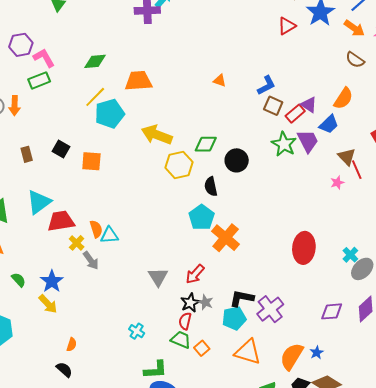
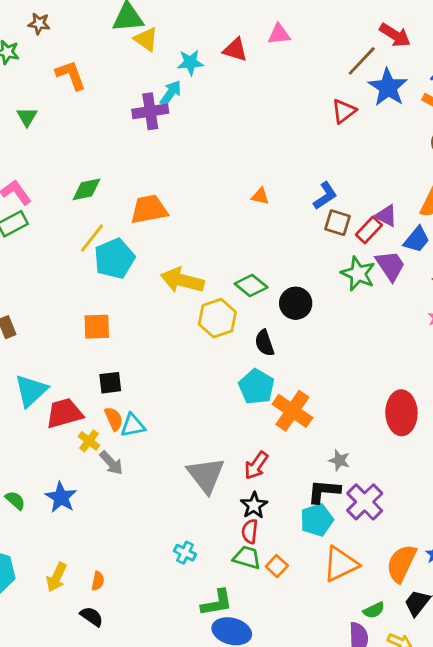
green diamond: (206, 144) -> (251, 286), turned 45
black square: (61, 149) -> (110, 383), moved, turned -30
gray triangle: (158, 277) -> (206, 475), size x1.4
gray star: (205, 302) -> (339, 460), moved
yellow arrow: (48, 304) -> (57, 577), moved, turned 75
orange triangle: (248, 352) -> (341, 564), turned -36

